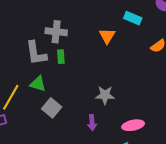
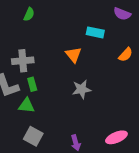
green triangle: (38, 84) -> (26, 106), moved
gray star: (105, 95) -> (82, 89), moved

